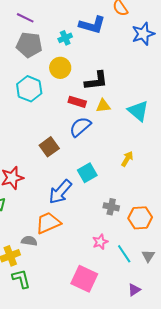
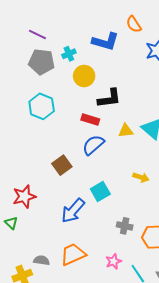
cyan cross: (65, 38) -> (69, 54), moved
yellow circle: (60, 68) -> (84, 76), moved
yellow triangle: (103, 106) -> (126, 131), moved
yellow arrow: (127, 159) -> (141, 177), turned 77
orange trapezoid: (48, 223) -> (73, 254), moved

